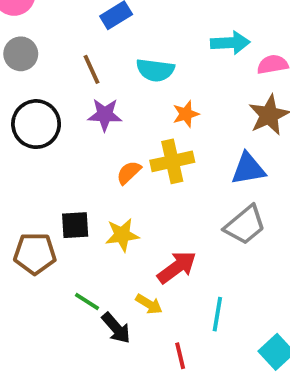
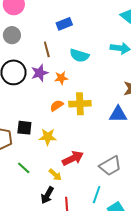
orange star: (186, 114) -> (61, 78), moved
purple star: (105, 115) -> (40, 73), moved, turned -30
gray trapezoid: (245, 225) -> (110, 166), moved
cyan line: (217, 314) -> (97, 195), moved
black arrow: (116, 328) -> (47, 195), moved, turned 60

